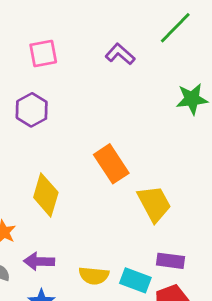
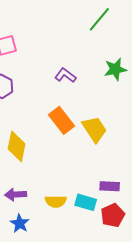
purple L-shape: (120, 54) -> (65, 75), moved
yellow trapezoid: (154, 204) -> (95, 129), moved

